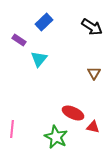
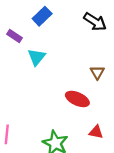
red ellipse: (73, 113) -> (77, 99), moved

